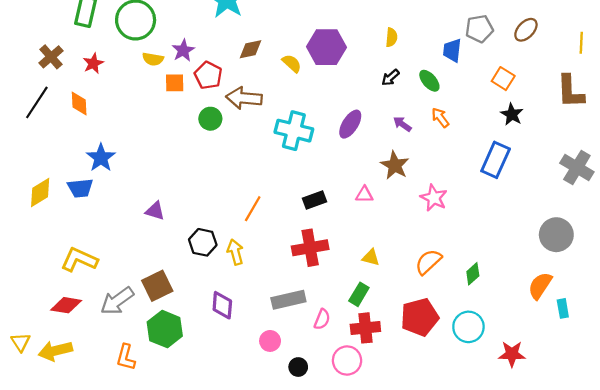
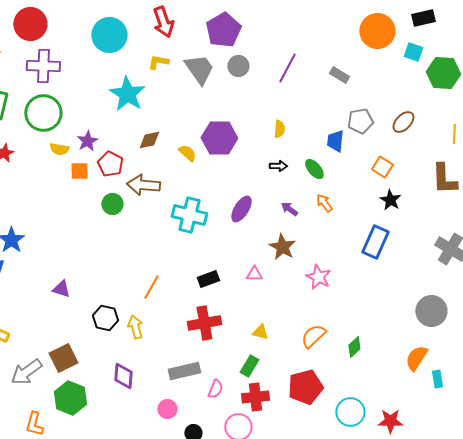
black arrow: (390, 77) -> (278, 166), turned -138
cyan circle: (468, 327) -> (350, 412), moved

